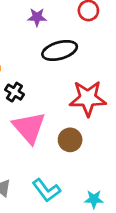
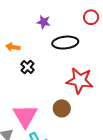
purple star: (37, 17) -> (44, 22), moved
pink triangle: (29, 128) -> (25, 116), moved

